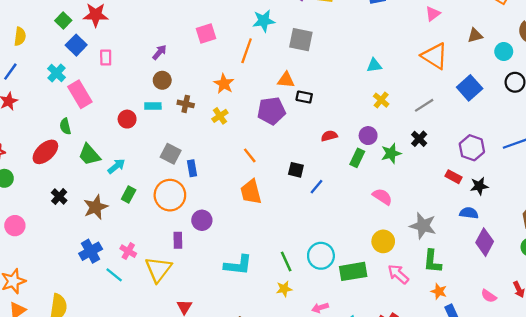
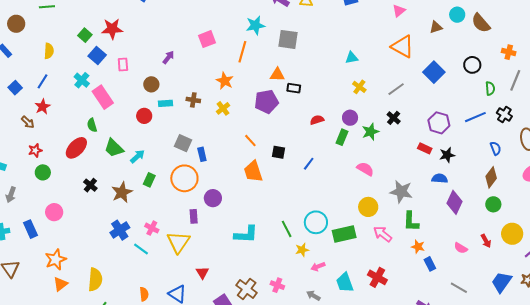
cyan circle: (504, 52) -> (457, 15), moved
brown circle: (162, 80) -> (151, 84), moved
black square: (296, 170) -> (279, 152), moved
yellow star: (284, 289) -> (302, 250), moved

